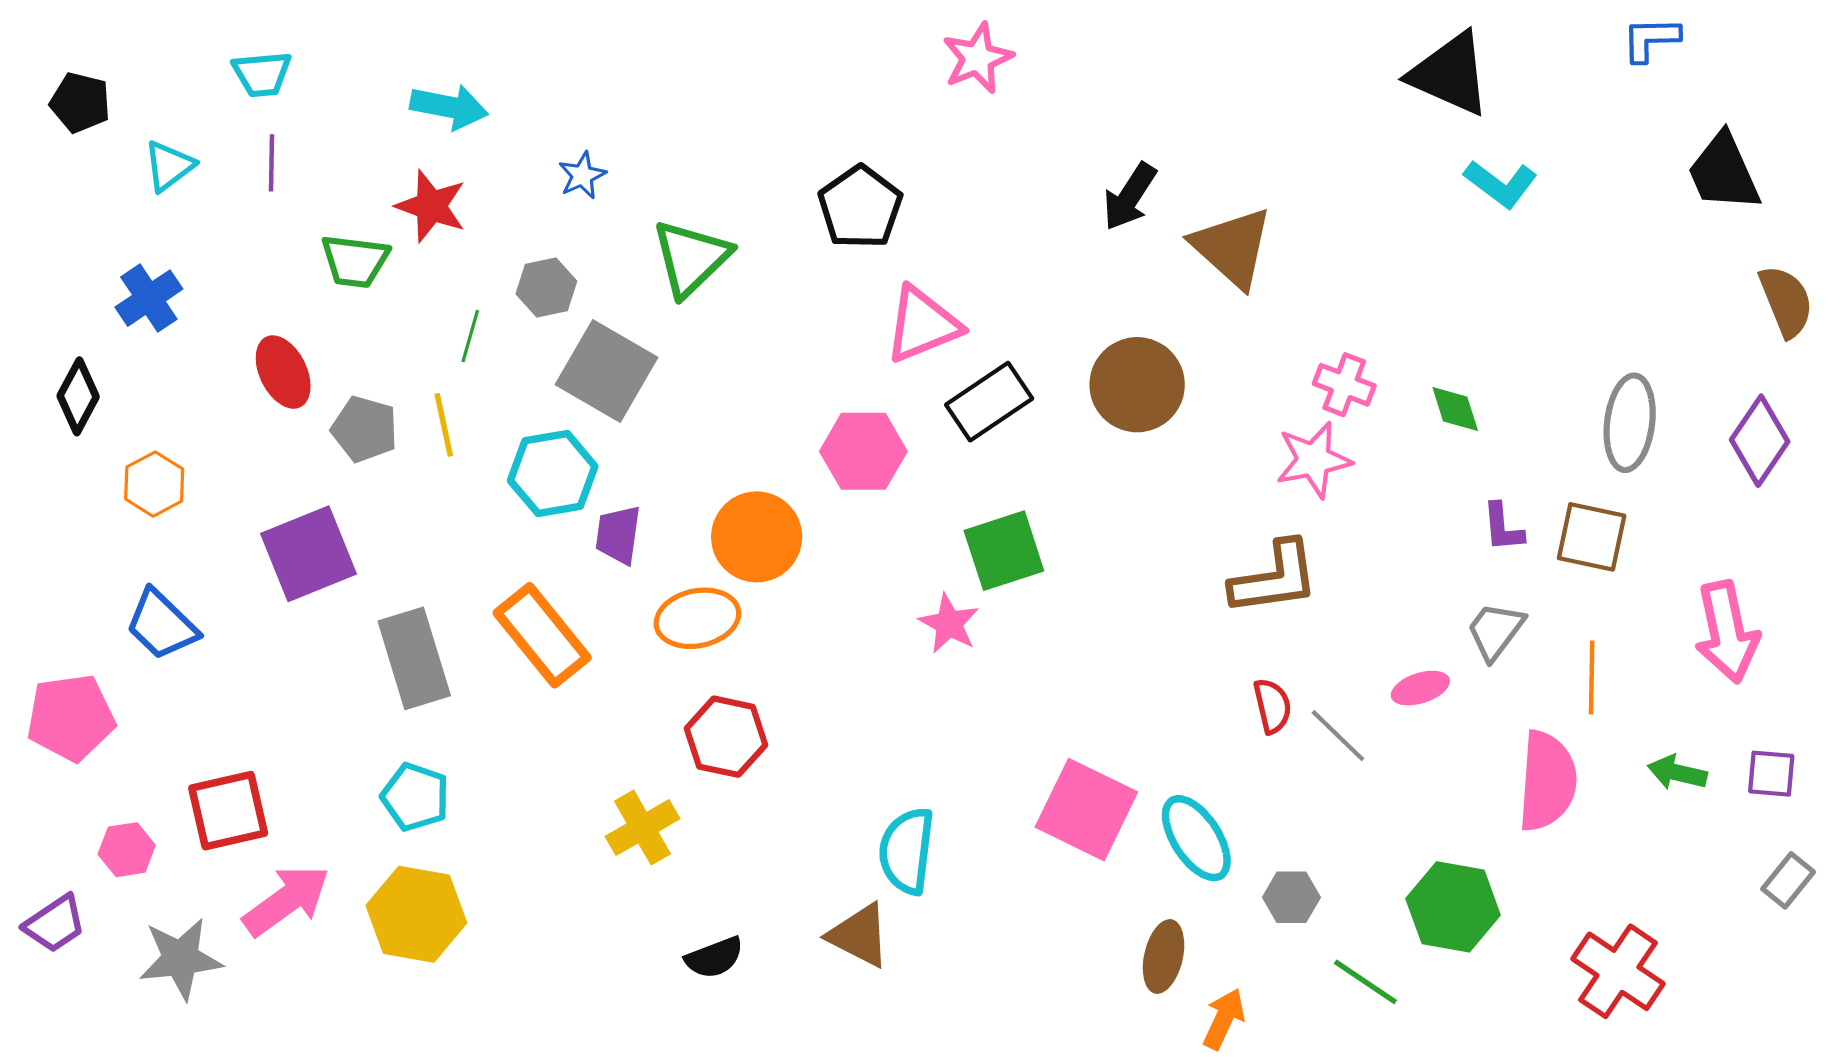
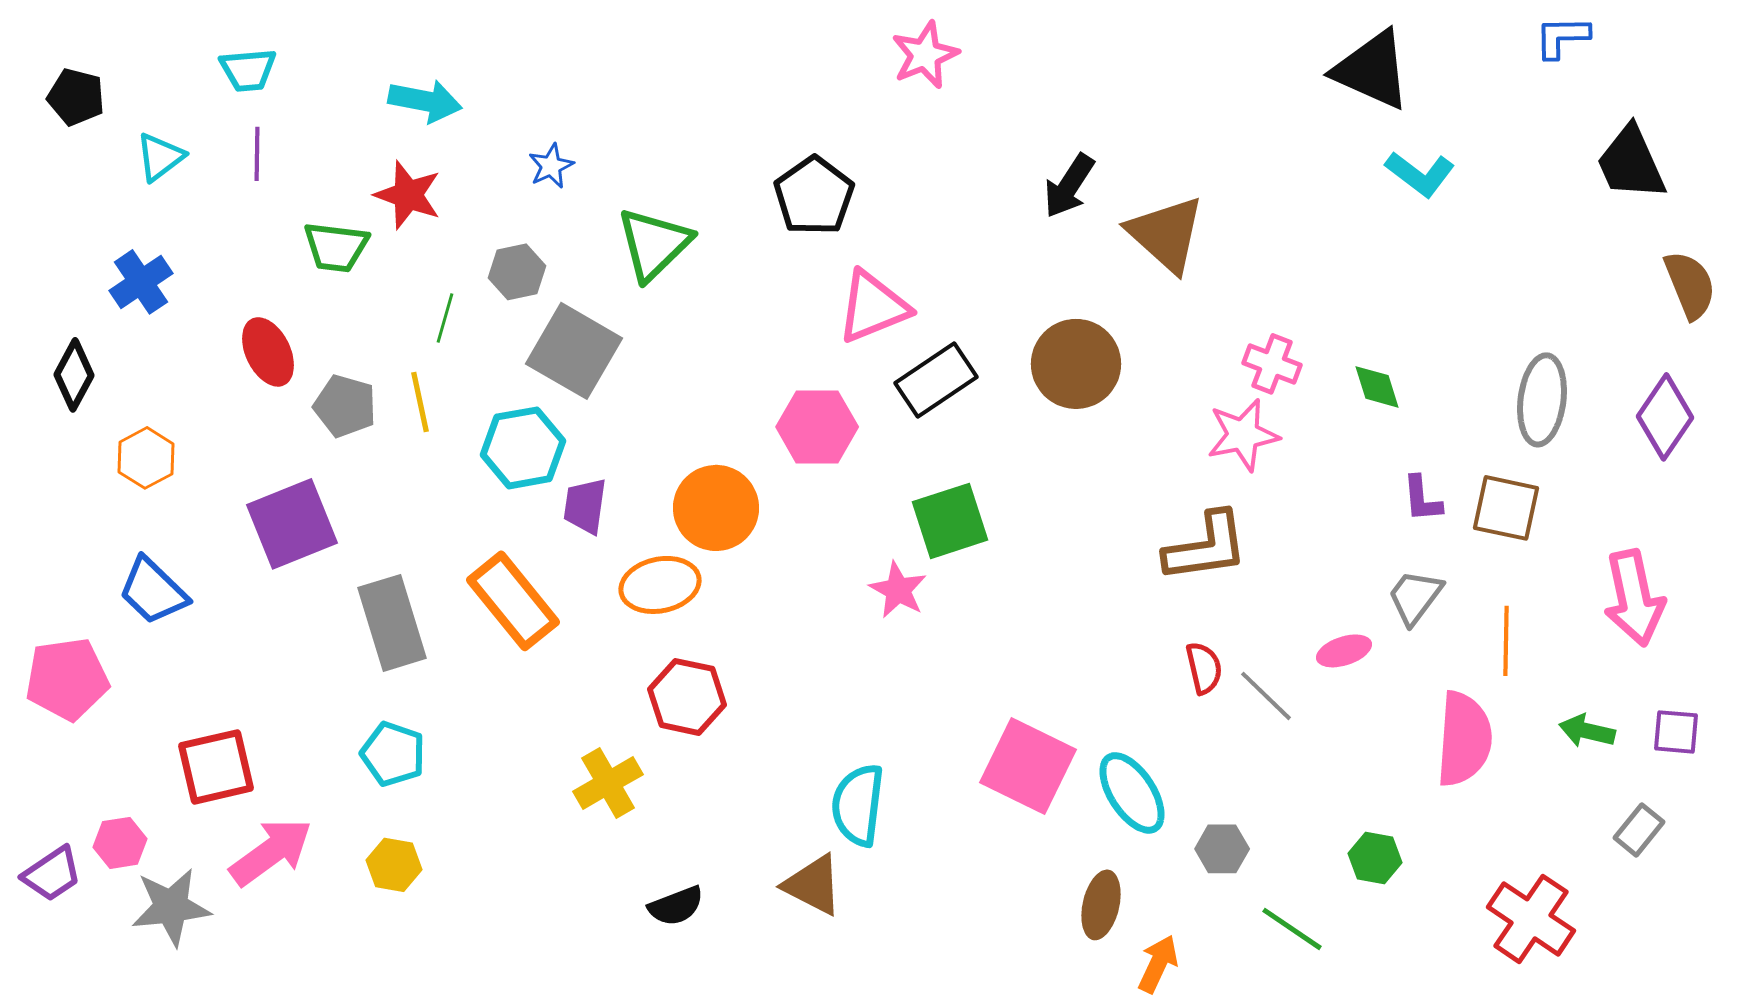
pink hexagon: (127, 850) -> (120, 843), moved
gray rectangle: (1788, 880) -> (1639, 830), moved
green hexagon: (1453, 907) -> (1375, 858), size x0.6
yellow hexagon: (416, 914) -> (394, 865), size x0.6

